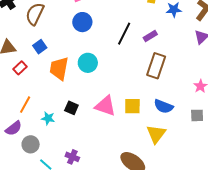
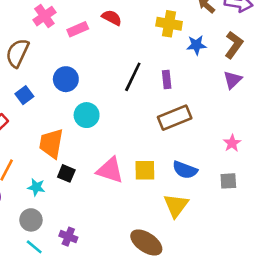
blue circle: (82, 22) -> (66, 79), moved
purple rectangle: (150, 36) -> (167, 79), turned -64
brown rectangle: (156, 66) -> (175, 118), turned 50
orange trapezoid: (59, 69) -> (51, 144), moved
gray circle: (31, 144) -> (31, 220), moved

